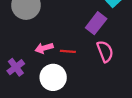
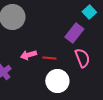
white circle: (53, 77) -> (57, 81), moved

